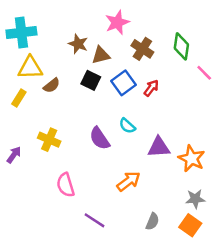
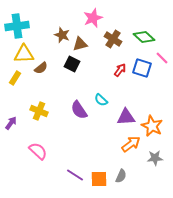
green diamond: (181, 46) -> (144, 37), turned -55
blue square: (123, 83) -> (142, 68), moved, turned -36
orange arrow: (129, 181) -> (131, 144), moved
pink semicircle: (66, 185) -> (38, 151), moved, turned 150
orange square: (190, 225) -> (99, 179), moved, turned -36

